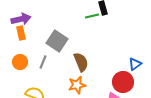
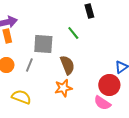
green line: (92, 16) -> (73, 33), moved, turned 64
gray square: (57, 41) -> (43, 44), turned -30

